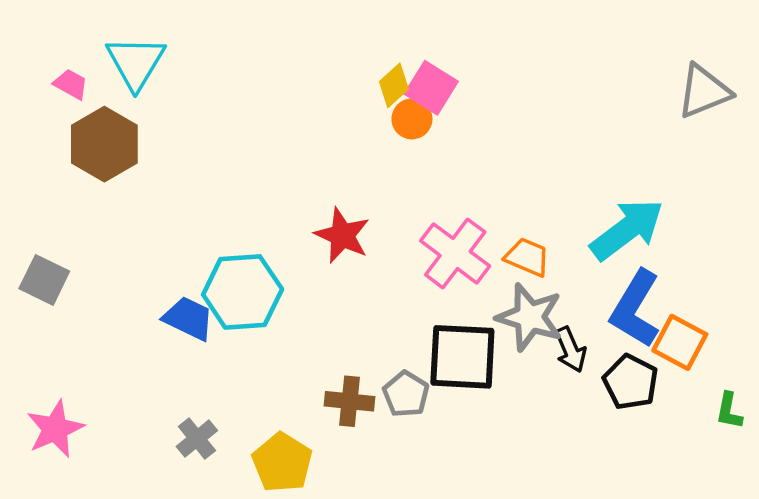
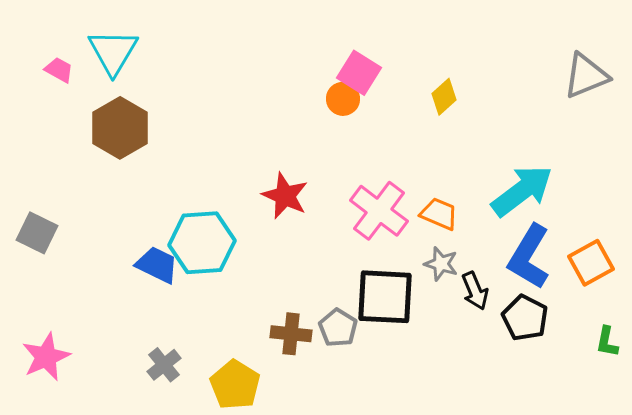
yellow diamond: (394, 85) -> (444, 97), moved
brown hexagon: (104, 144) -> (120, 128), moved
gray star: (530, 317) -> (441, 264), size x0.6
orange square: (680, 342) -> (591, 263), moved, turned 33

